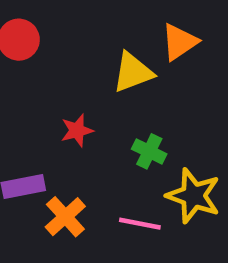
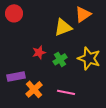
green cross: (149, 151) -> (60, 59), moved, turned 32
yellow star: (193, 196) -> (89, 58), moved

